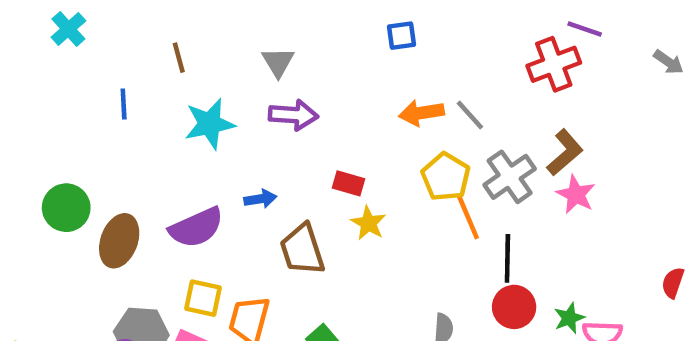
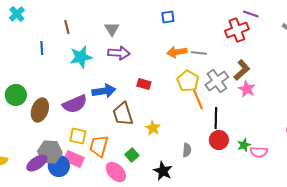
gray line: (470, 115) -> (199, 53), turned -42
blue arrow: (260, 199) -> (104, 91), size x1.6
yellow star: (368, 223) -> (153, 128), moved

